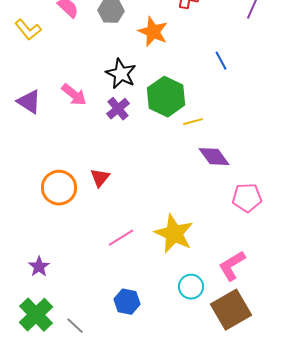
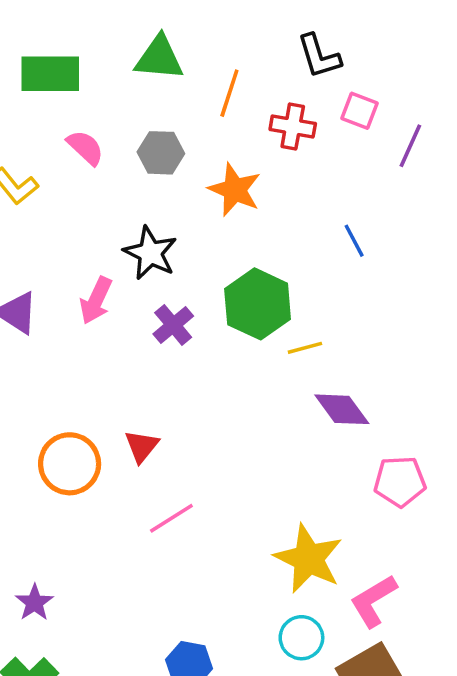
black star: (121, 74) -> (150, 253), moved
pink arrow: (74, 95) -> (96, 300), turned 76
yellow star: (174, 234) -> (308, 559), moved
pink line: (121, 238) -> (171, 518), moved

